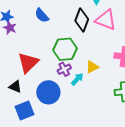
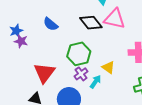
black diamond: (82, 20) -> (91, 23), turned -50
yellow triangle: (92, 67) -> (108, 67), turned -48

